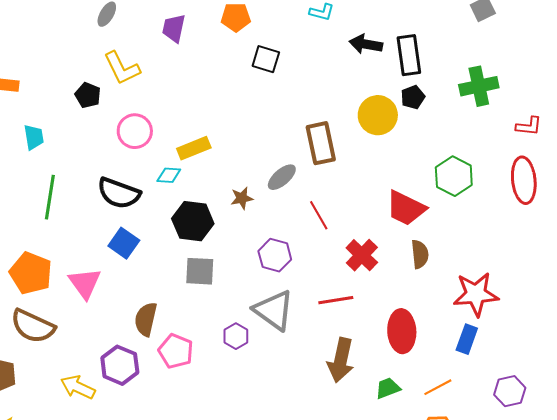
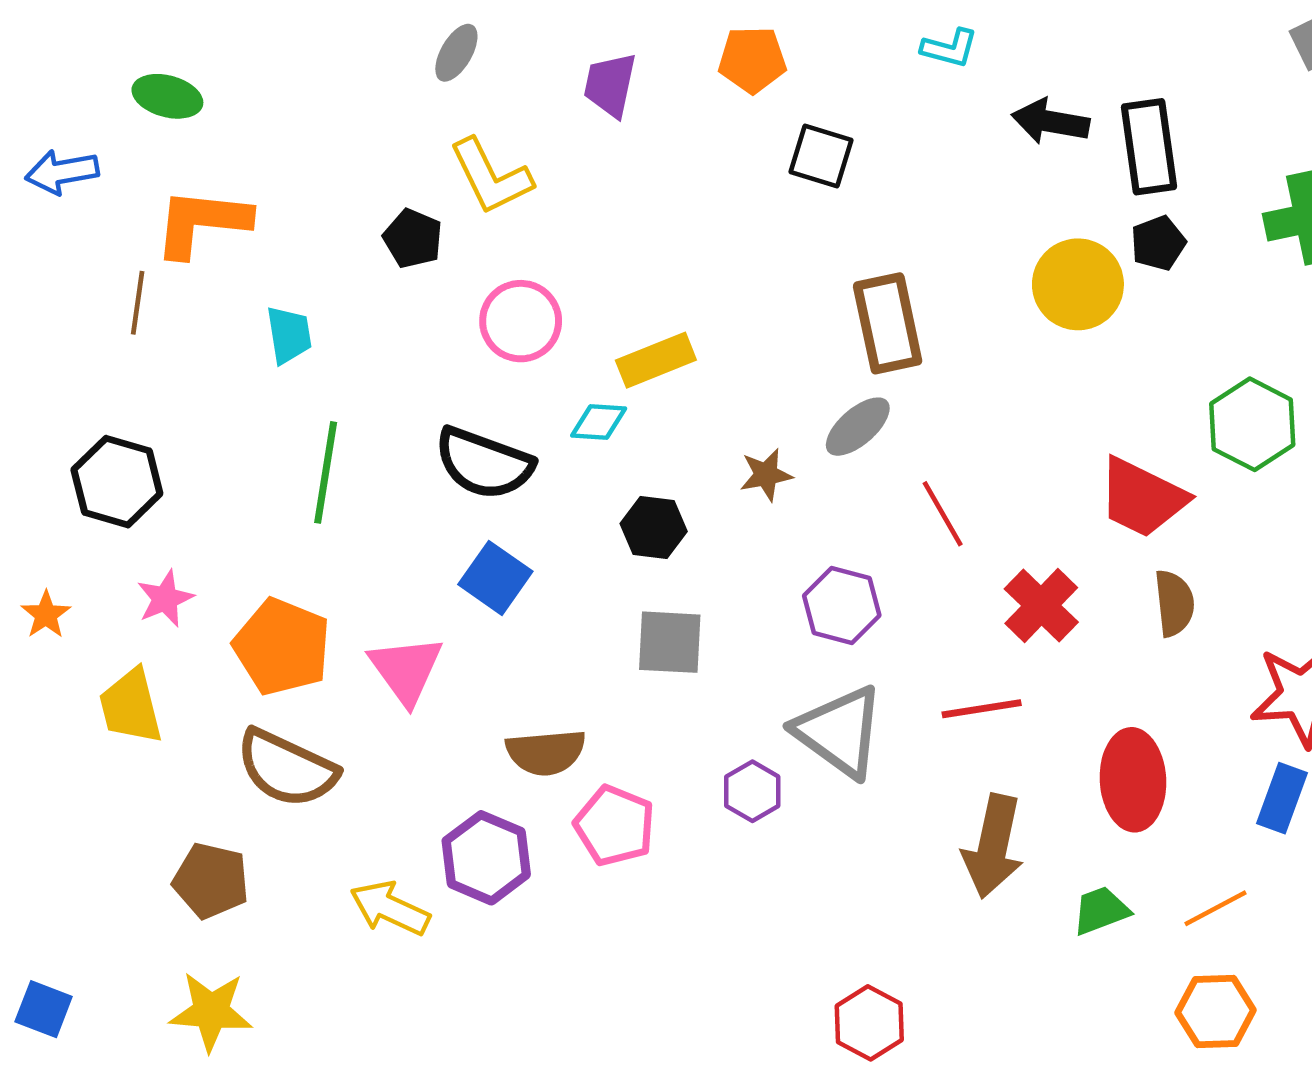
brown rectangle: (321, 143) -> (888, 323), moved
black hexagon: (193, 221) -> (654, 527), size x0.7
brown semicircle: (146, 319) -> (546, 752), turned -108

